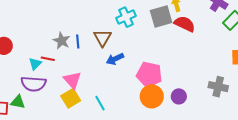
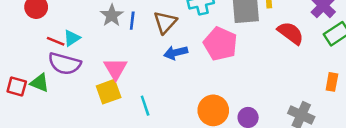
red semicircle: (185, 24) -> (291, 33), moved
red line: (48, 59) -> (56, 41), moved
pink pentagon: (149, 75) -> (220, 44), moved

